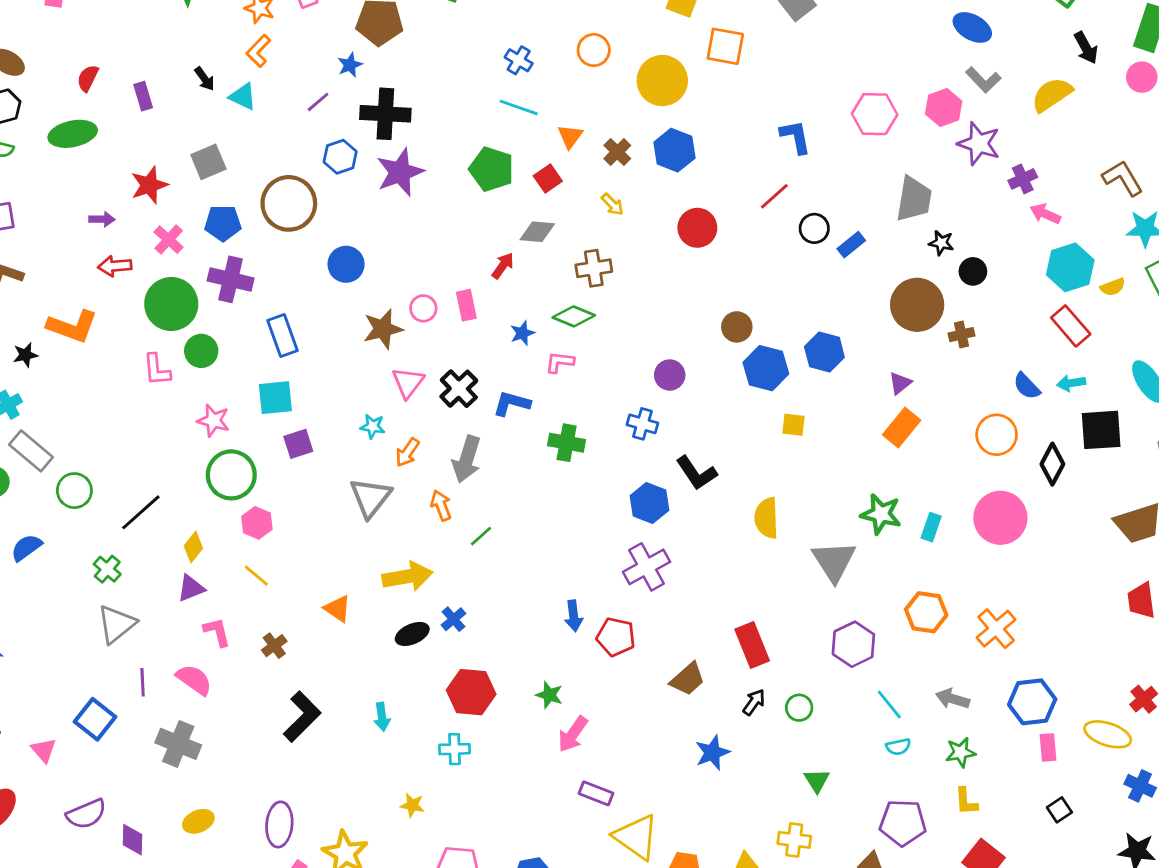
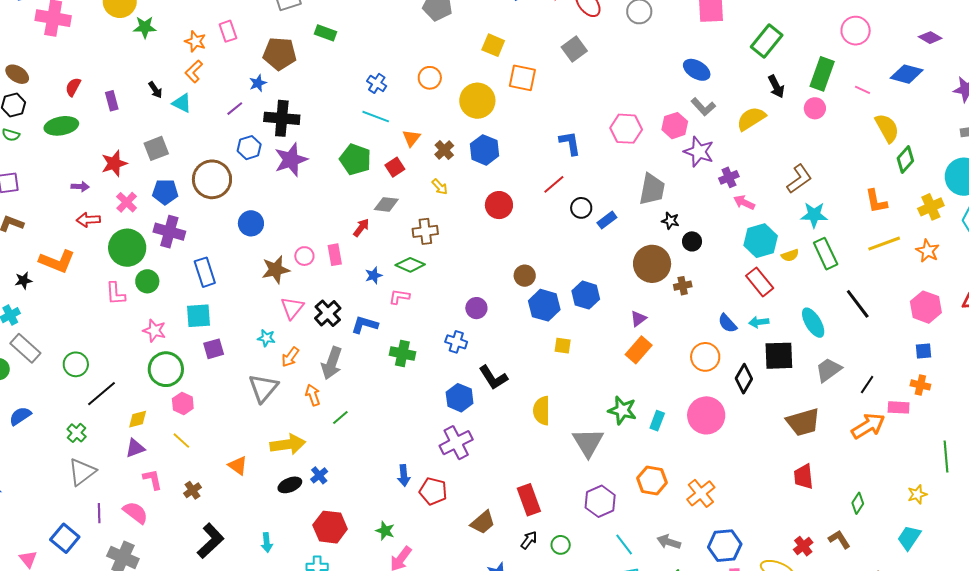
brown L-shape: (1123, 178) -> (799, 179), turned 84
green circle: (74, 491) -> (76, 364), moved
yellow diamond: (193, 547) -> (138, 419), turned 35

